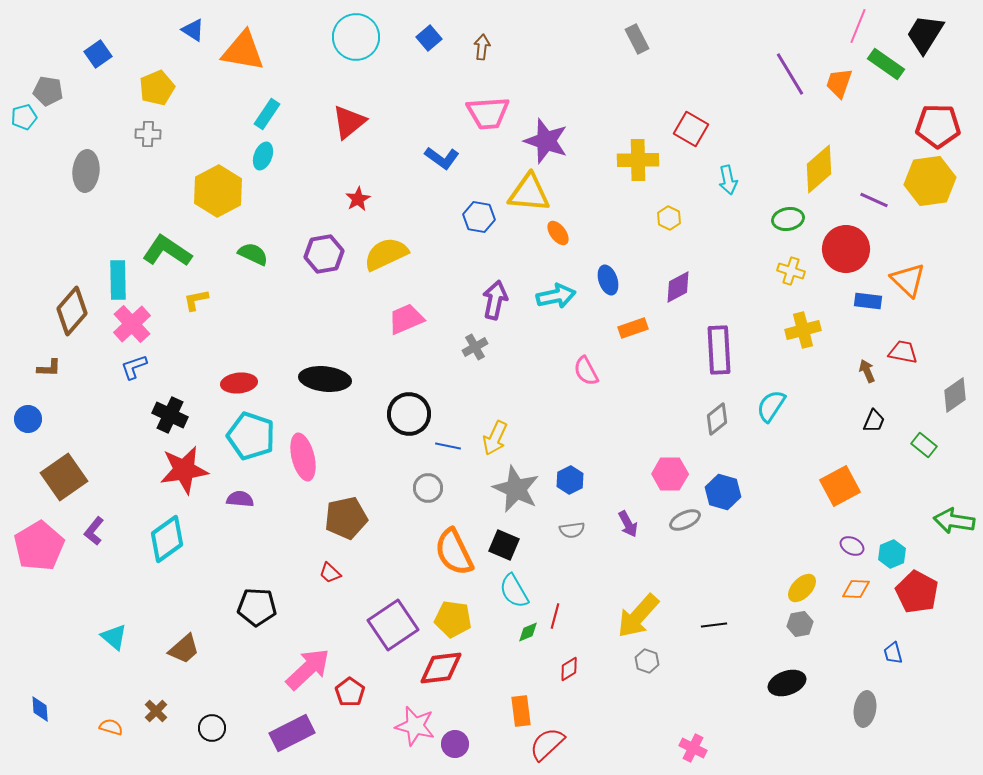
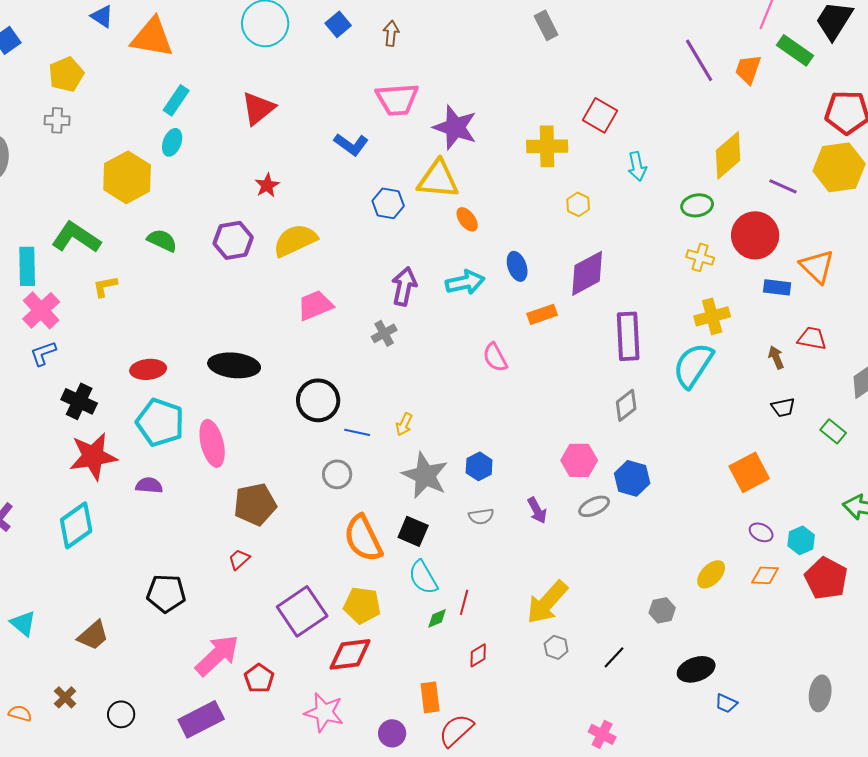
purple diamond: (678, 287) -> (587, 273), size x1.4
cyan semicircle: (771, 406) -> (693, 365), moved, size x1.4
black trapezoid: (874, 421) -> (783, 407), turned 55
yellow arrow: (495, 438) -> (404, 424), size x0.7
red trapezoid: (330, 573) -> (239, 559), turned 95
gray hexagon: (800, 624) -> (662, 610), moved
black line: (714, 625) -> (614, 657), moved, turned -40
blue trapezoid: (893, 653) -> (726, 703), moved, turned -50
gray ellipse: (865, 709) -> (820, 693), moved
purple circle: (455, 744) -> (392, 733), moved

